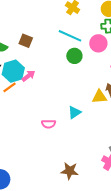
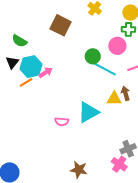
cyan line: (70, 36) -> (105, 69), moved
brown square: (26, 41) -> (61, 25), moved, size x1.5
cyan triangle: (75, 112) -> (88, 112), size x1.6

